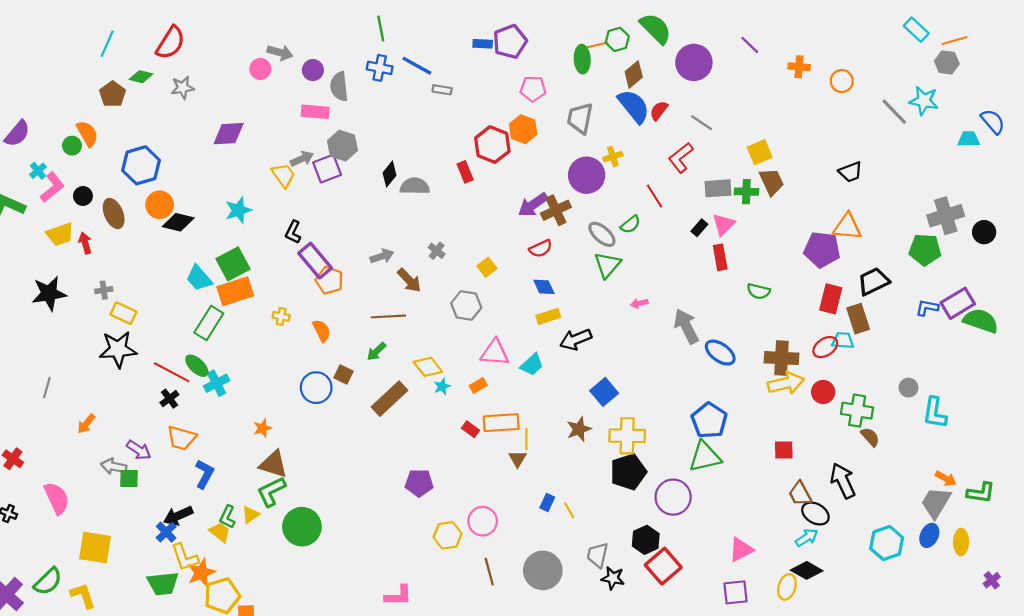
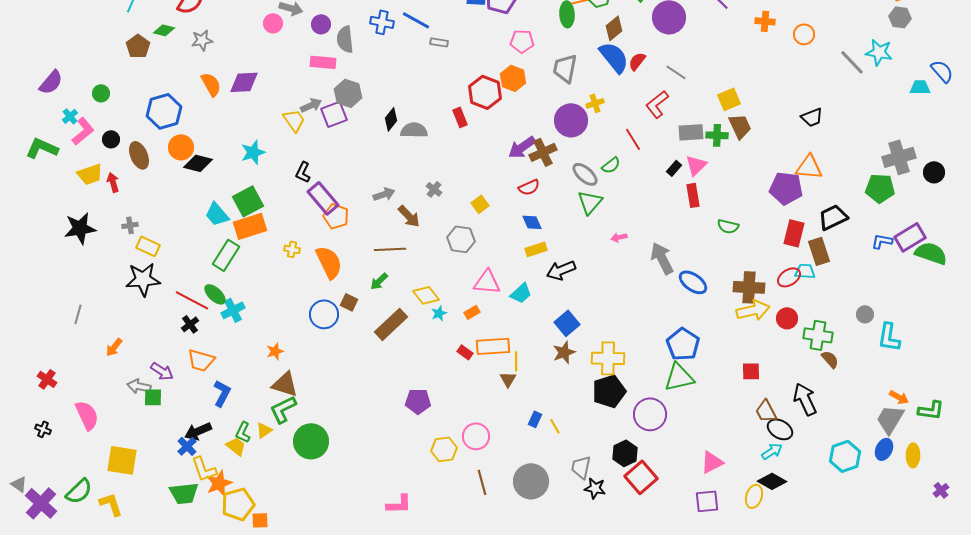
orange semicircle: (87, 134) -> (211, 84), moved
orange semicircle: (322, 331) -> (329, 262), size x1.6
blue square: (604, 392) -> (567, 323), moved

